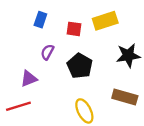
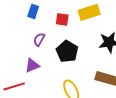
purple triangle: (29, 79) -> (32, 65), moved

